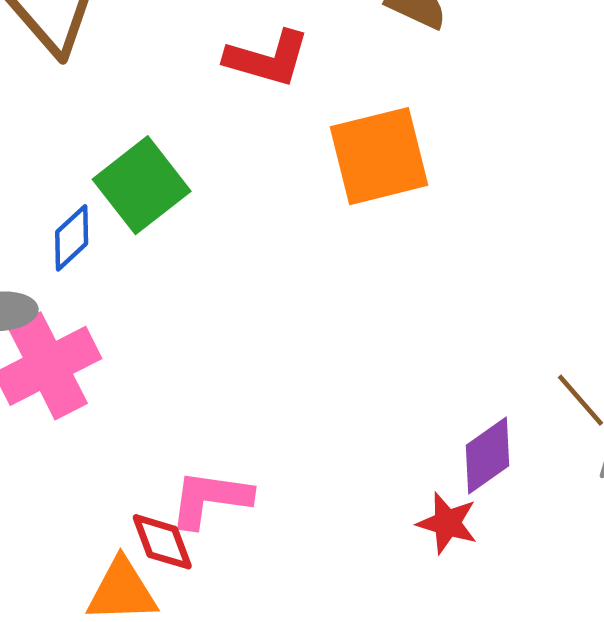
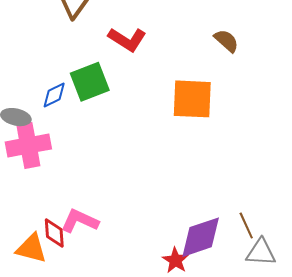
red L-shape: (267, 59) -> (127, 39), moved
purple diamond: (488, 456) -> (201, 237), size x1.4

